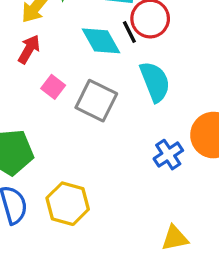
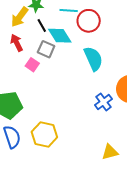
black line: (129, 32) -> (42, 26), moved
red arrow: (29, 49) -> (17, 43), turned -54
gray square: (96, 101) -> (46, 49), moved, size x0.7

